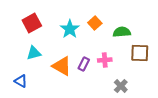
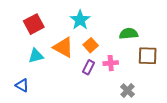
orange square: (95, 23) -> (91, 45), moved
cyan star: (70, 29) -> (80, 20), moved
orange triangle: (62, 66) -> (63, 47), moved

